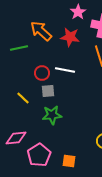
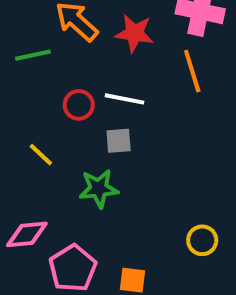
gray square: (48, 91) -> (119, 141), moved

